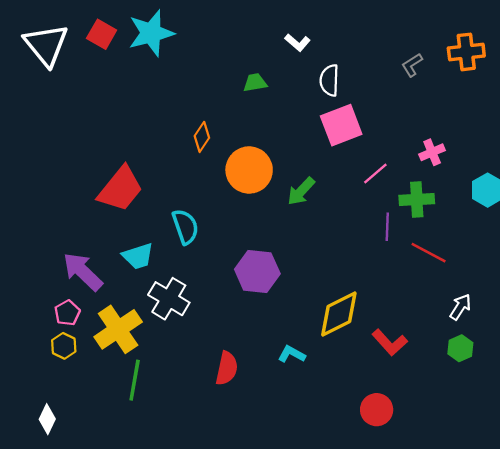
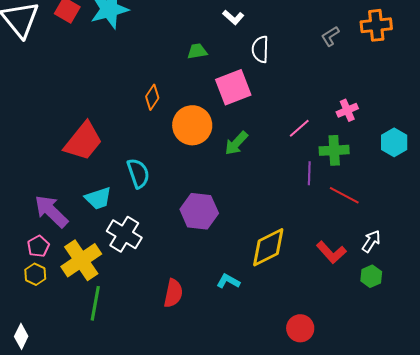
pink square: (341, 125) -> (233, 87), moved
red L-shape: (390, 342) -> (331, 252), moved

